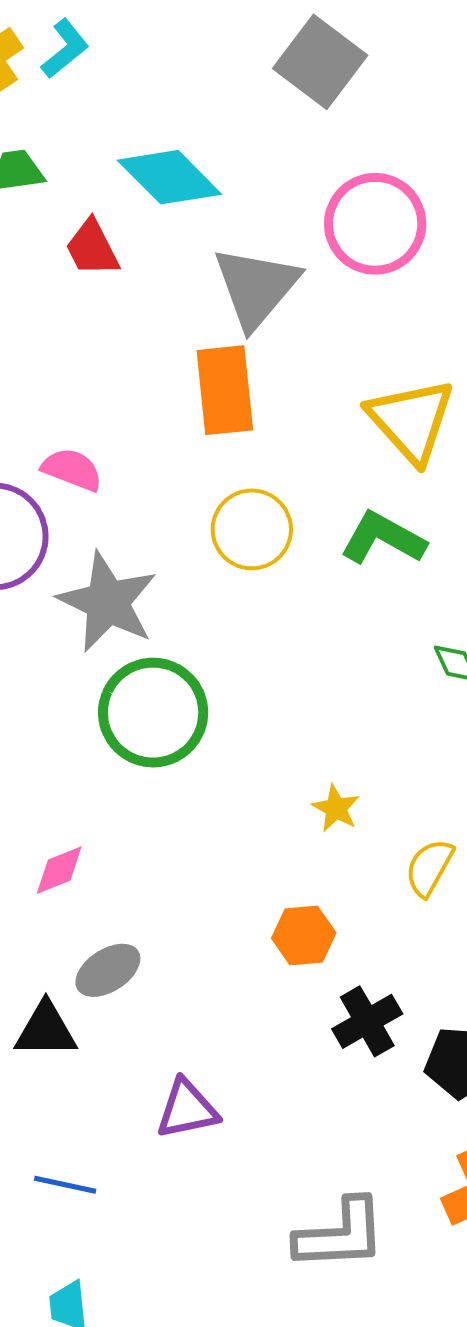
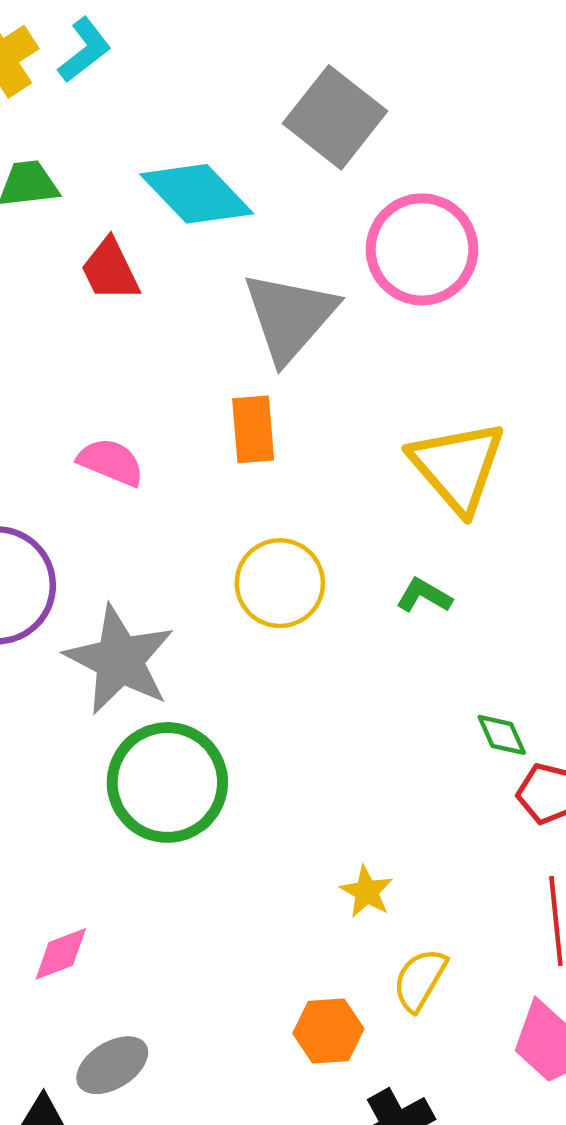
gray square: (320, 62) -> (335, 117), moved
orange rectangle: (225, 390) -> (253, 429), size x0.7
pink semicircle: (72, 470) -> (111, 462), moved
green L-shape: (383, 538) -> (424, 596), size x0.6
yellow semicircle: (429, 867) -> (420, 980), moved

